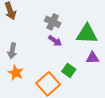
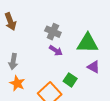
purple triangle: (92, 58) -> (94, 67), turned 32

